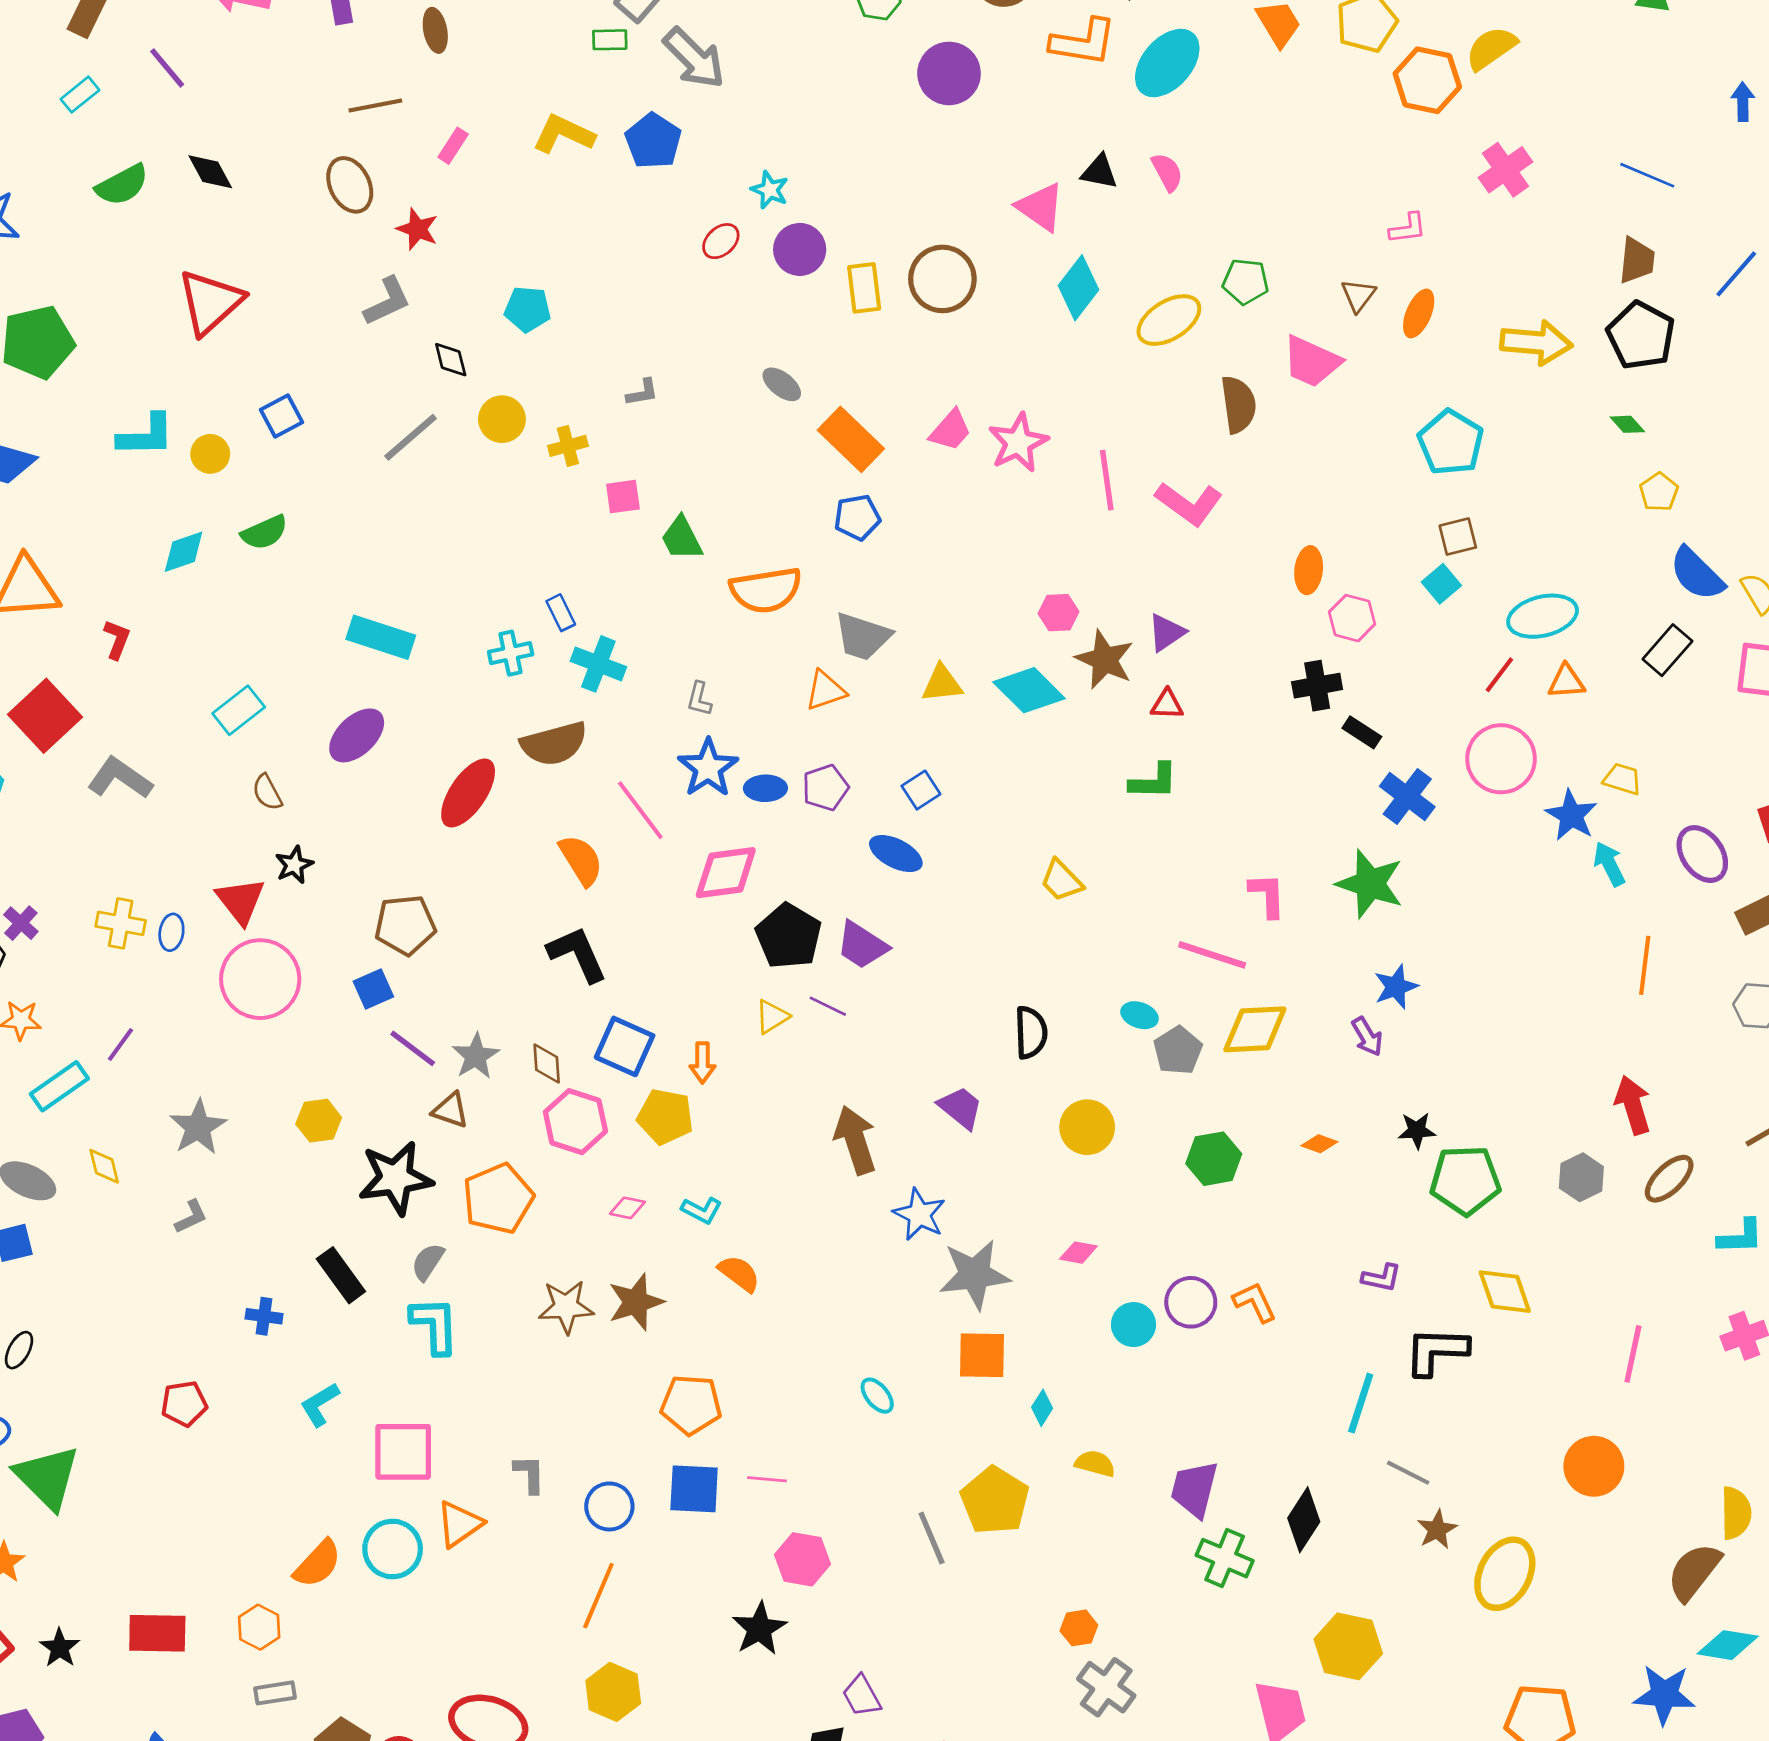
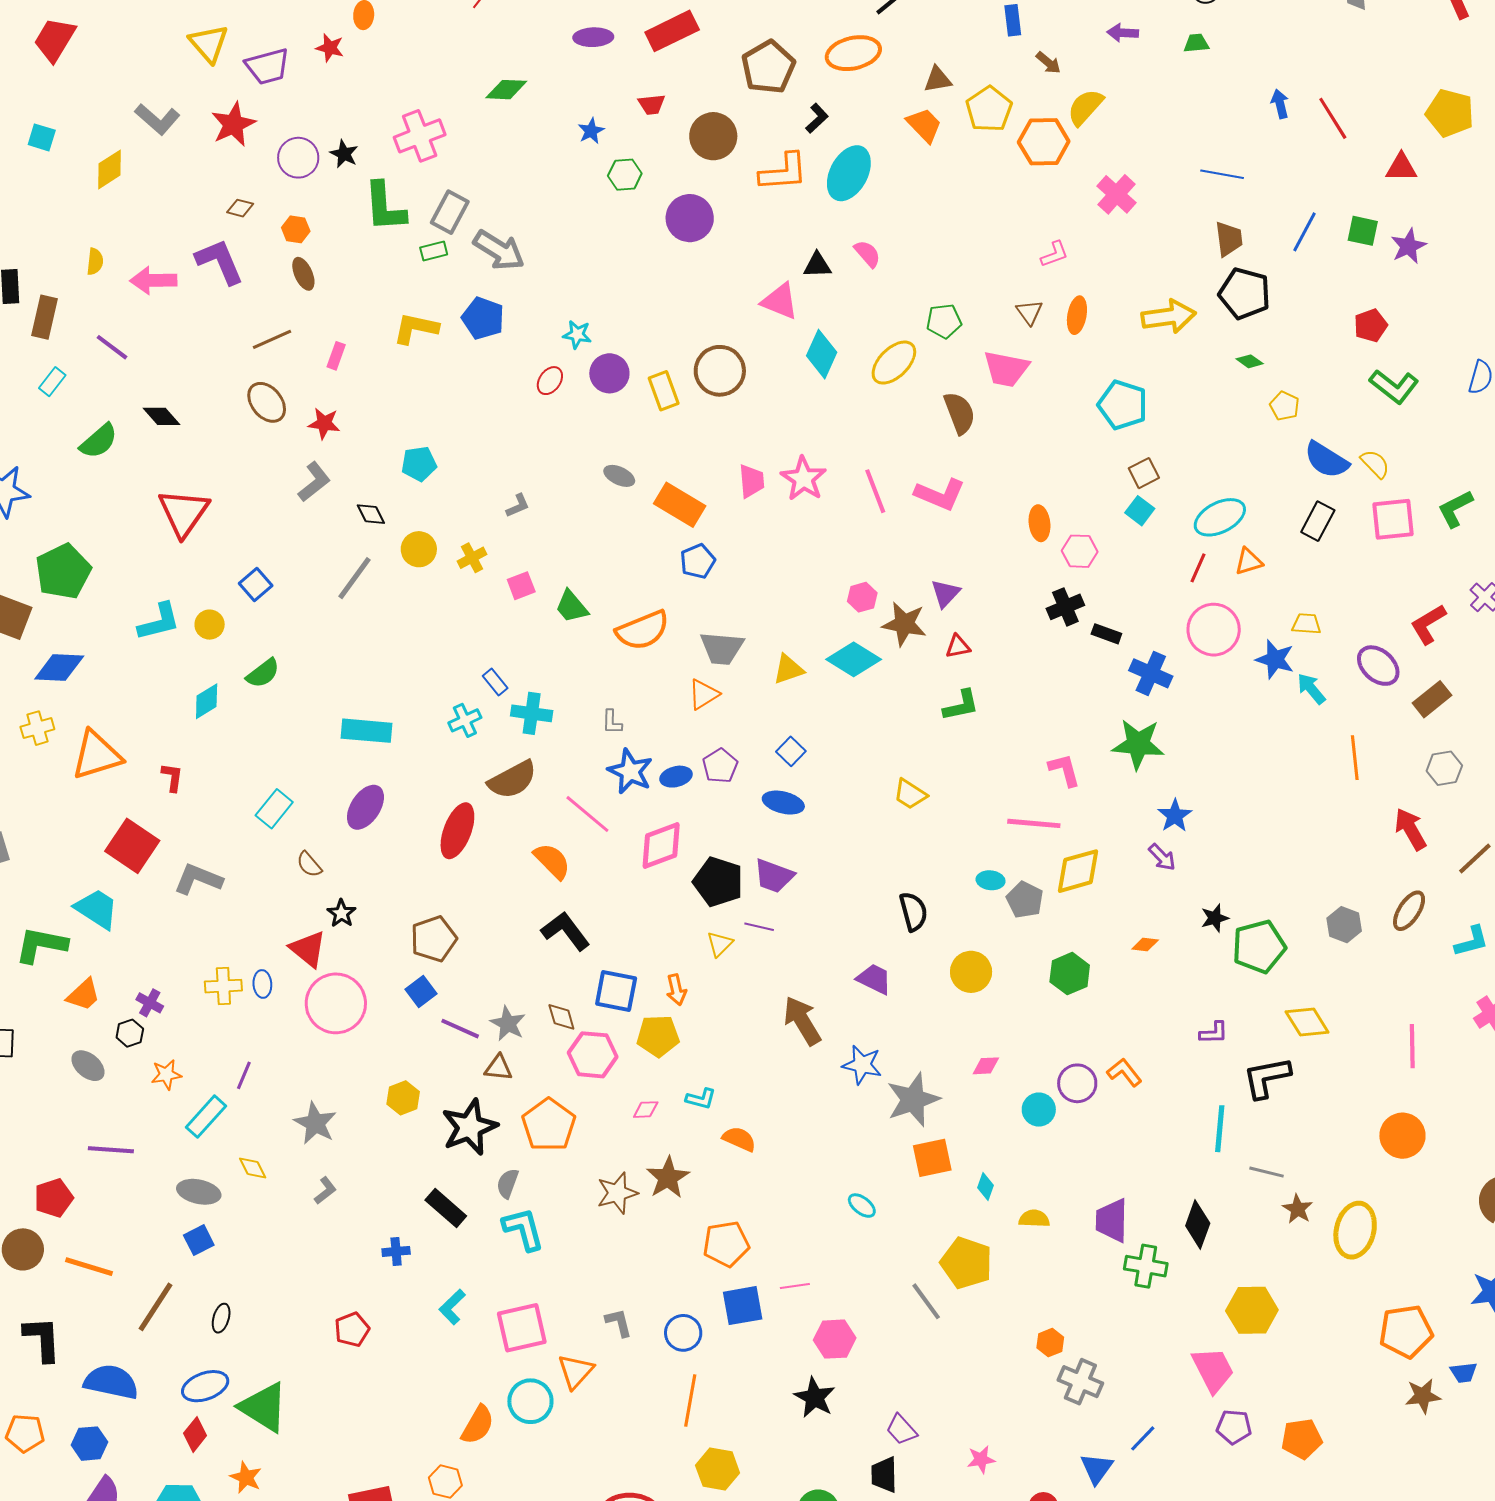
pink trapezoid: (950, 430) -> (752, 481), turned -33
red arrow: (1633, 1105) -> (1410, 829), moved

